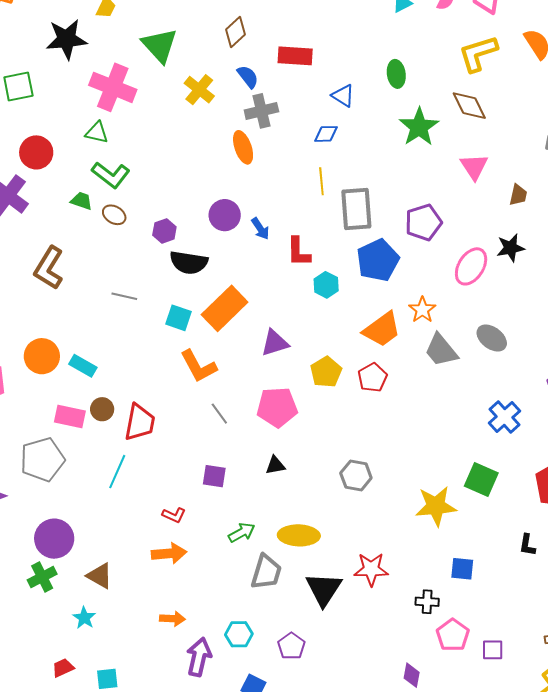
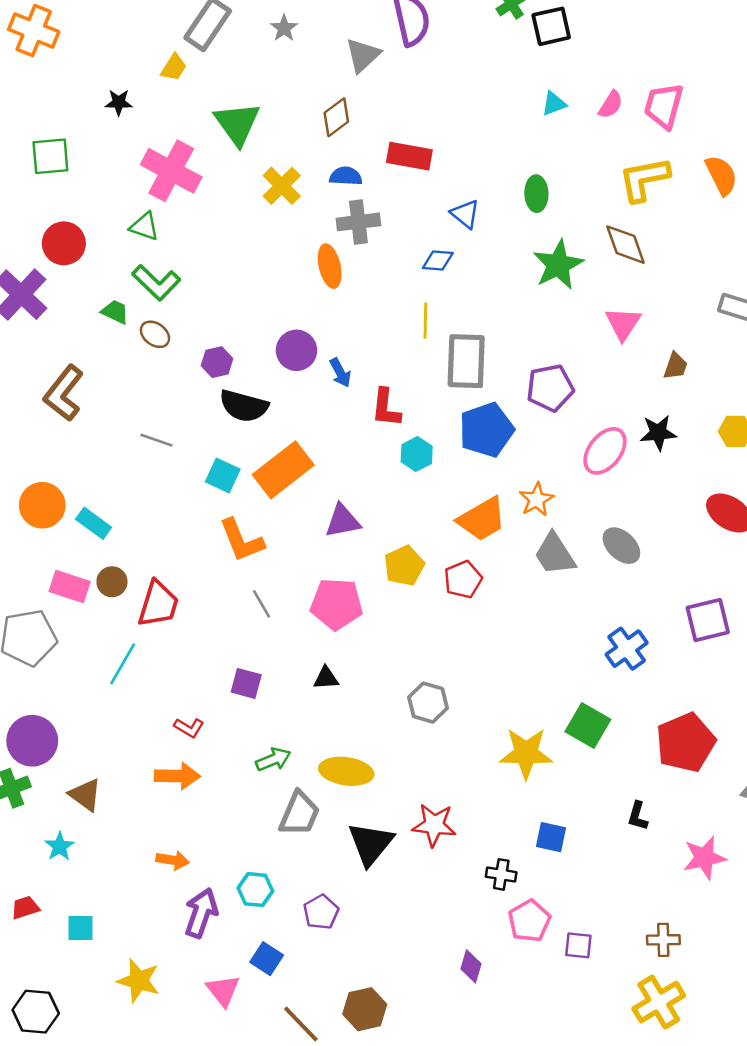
black star: (66, 39) -> (119, 102), size x0.5
blue semicircle: (248, 77) -> (346, 176), turned -55

